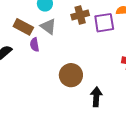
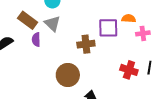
brown cross: (80, 15) -> (86, 44), moved

